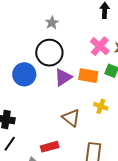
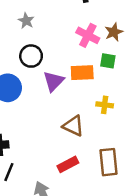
black circle: (49, 53) -> (31, 56), size x0.7
red rectangle: (50, 147) -> (68, 164), moved

